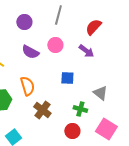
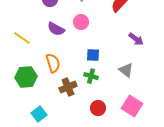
purple arrow: (86, 51) -> (136, 39), moved
green cross: (80, 109) -> (91, 76), moved
brown cross: (42, 110) -> (68, 87), turned 30

